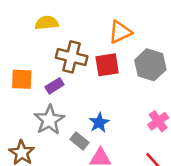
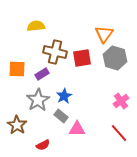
orange triangle: (120, 32) -> (104, 34), moved, turned -30
blue star: (99, 123) -> (64, 96), moved

